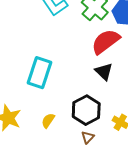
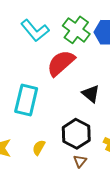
red semicircle: (106, 42) -> (61, 63), moved

